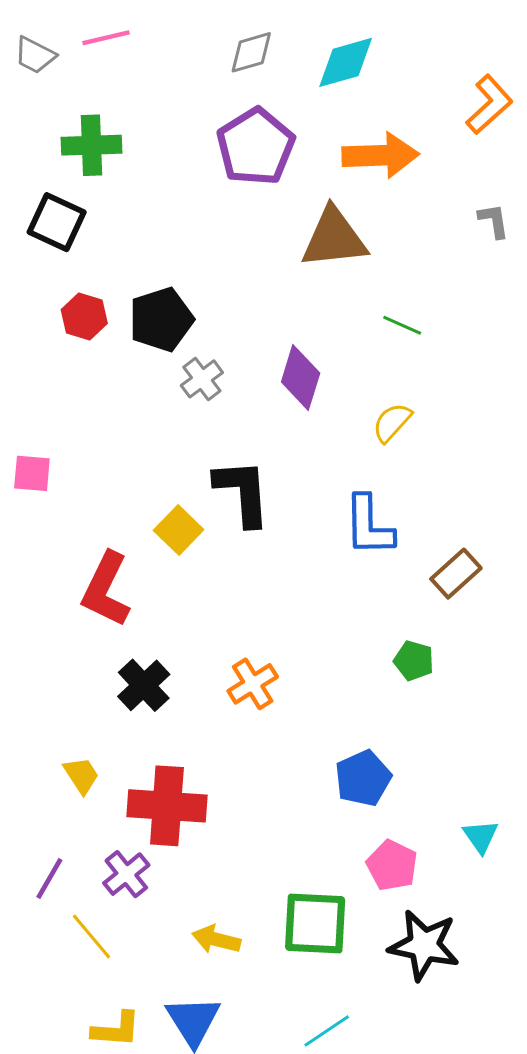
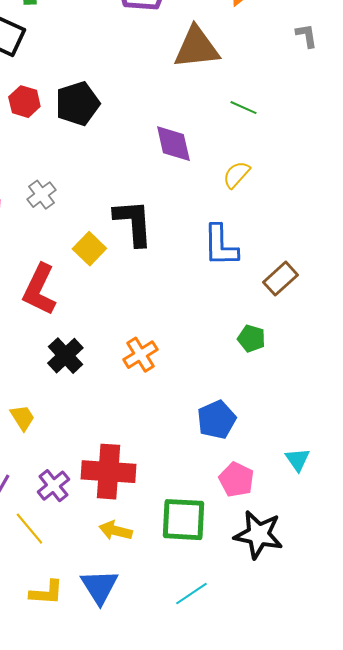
purple diamond: (301, 378) -> (173, 144), turned -30
gray cross: (202, 379) -> (41, 195), moved
red cross: (167, 806) -> (108, 472), moved

